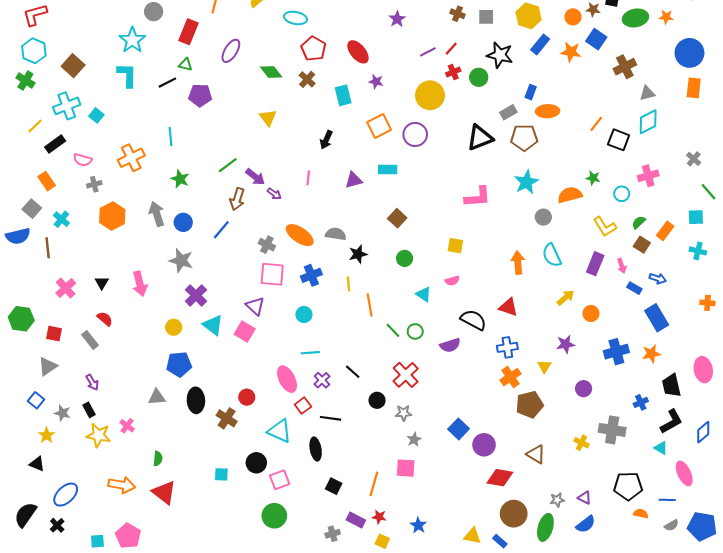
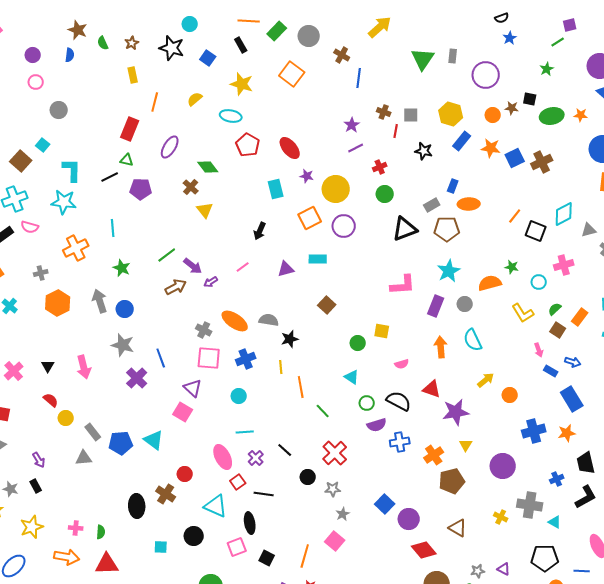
gray circle: (154, 12) -> (59, 110), moved
purple star: (397, 19) -> (352, 125), moved
blue square: (596, 39) -> (515, 158), moved, turned 30
cyan star: (132, 40) -> (64, 202), moved, turned -30
red line: (451, 49) -> (396, 131), moved, turned -32
black star: (500, 55) -> (424, 151), size x0.7
green circle: (479, 77) -> (385, 194), moved
brown cross: (307, 79) -> (191, 187), moved
gray triangle: (647, 93) -> (589, 230), moved
yellow circle: (430, 95) -> (336, 189), moved
cyan square: (96, 115) -> (43, 145), moved
pink semicircle: (83, 160) -> (30, 227), moved
pink line: (308, 178) -> (243, 267), turned 48
purple arrow: (274, 194) -> (211, 282), turned 112
brown arrow: (237, 199) -> (176, 287), turned -135
blue line: (221, 230) -> (161, 358), moved, turned -60
green circle: (405, 258) -> (358, 343), moved
purple rectangle: (595, 264) -> (436, 306), moved
pink semicircle: (452, 281) -> (402, 364), moved
cyan triangle: (213, 325) -> (154, 440), moved
yellow circle: (174, 327) -> (66, 418), moved
green circle: (415, 331) -> (367, 403), moved
gray rectangle: (90, 340) -> (93, 432), moved
purple star: (566, 344) -> (456, 412), moved, size x1.5
blue cross: (507, 347) -> (400, 442), moved
purple circle: (584, 389) -> (503, 466), size x1.6
gray triangle: (157, 397) -> (84, 458), moved
black ellipse: (196, 400) -> (137, 506), moved
pink cross: (127, 426) -> (76, 528), moved, turned -32
yellow star: (98, 435) -> (32, 527), moved, turned -30
cyan triangle: (661, 448) -> (555, 522), moved
pink square: (406, 468) -> (335, 541), turned 36
red diamond: (500, 478) -> (424, 550), turned 40
pink square: (280, 480) -> (237, 547), moved
red triangle: (164, 492) -> (107, 564), turned -40

